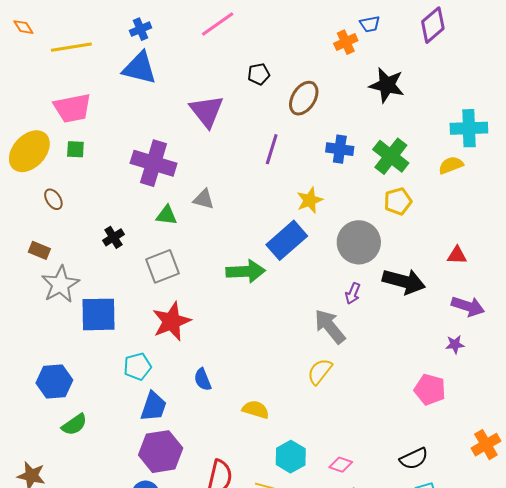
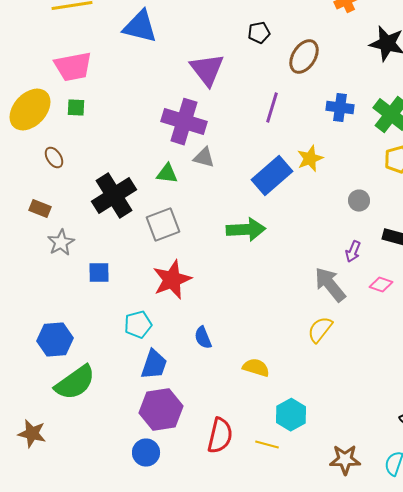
purple cross: (154, 163) -> (184, 122), moved
black cross: (113, 237) -> (114, 196), size x2.0
blue rectangle: (287, 240) -> (272, 176), moved
gray circle: (359, 242) -> (359, 201), size x0.5
gray star: (60, 284) -> (61, 243), size x0.7
blue square: (98, 314) -> (99, 273), size x0.6
green semicircle: (74, 425) -> (75, 383), size x1.6
pink diamond: (341, 465) -> (381, 285), moved

